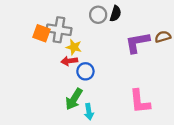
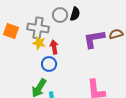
gray cross: (59, 30) -> (38, 28), moved
red arrow: (69, 61) -> (54, 47), moved, turned 88

